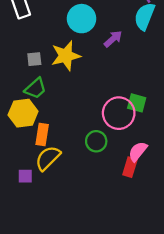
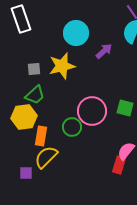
pink circle: (119, 113) -> (92, 111), moved
green circle: (96, 141) -> (72, 127), moved

